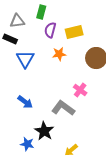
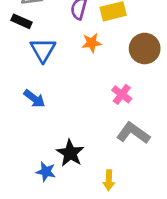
blue arrow: (25, 102) -> (34, 99), moved
gray L-shape: (63, 108) -> (133, 133), moved
yellow arrow: (71, 150) -> (109, 180), turned -48

